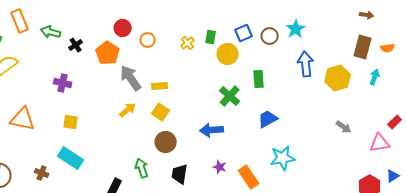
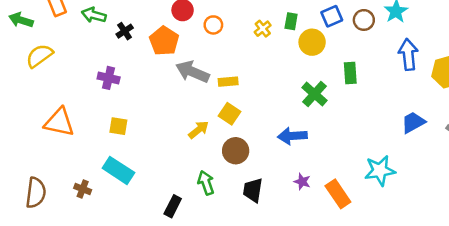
gray arrow: (131, 78) -> (192, 72), turned -32
yellow arrow: (128, 110) -> (199, 130), moved
blue trapezoid: (268, 119) -> (413, 122), moved

